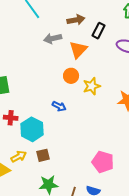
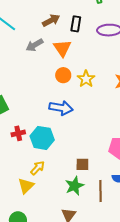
blue arrow: (59, 106) -> (61, 108), size x1.6
brown square: (43, 155) -> (82, 164), moved, turned 32

